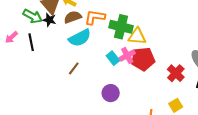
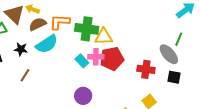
black star: (49, 20) -> (21, 49), moved
pink cross: (127, 55) -> (96, 57), turned 35
brown line: (74, 68) -> (25, 75), moved
red cross: (176, 73) -> (146, 69), turned -30

